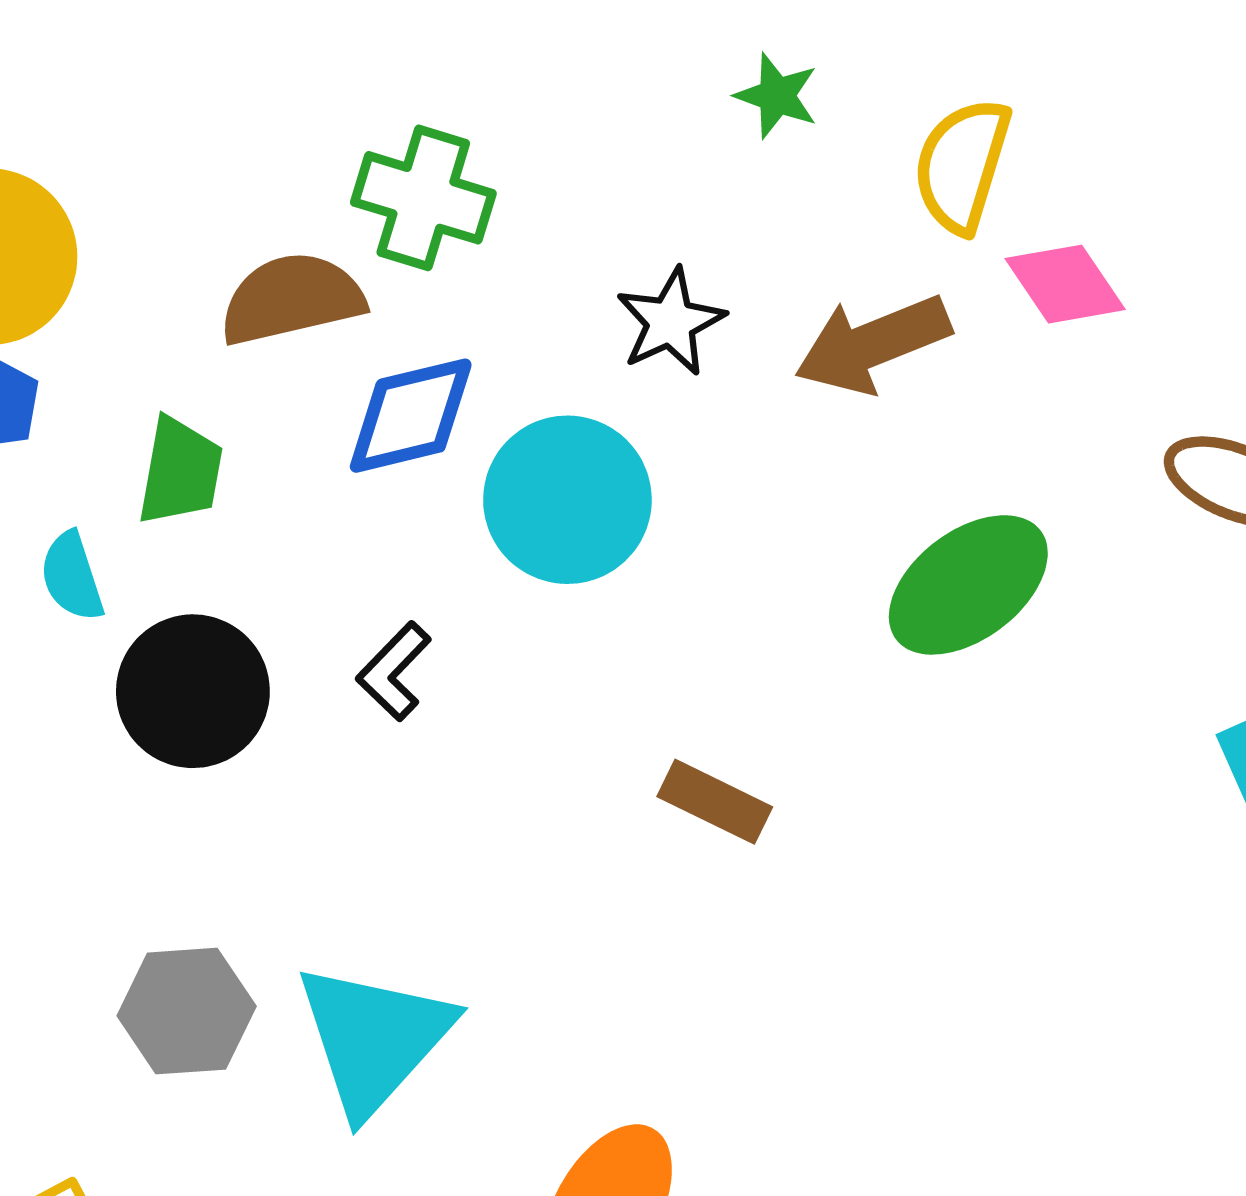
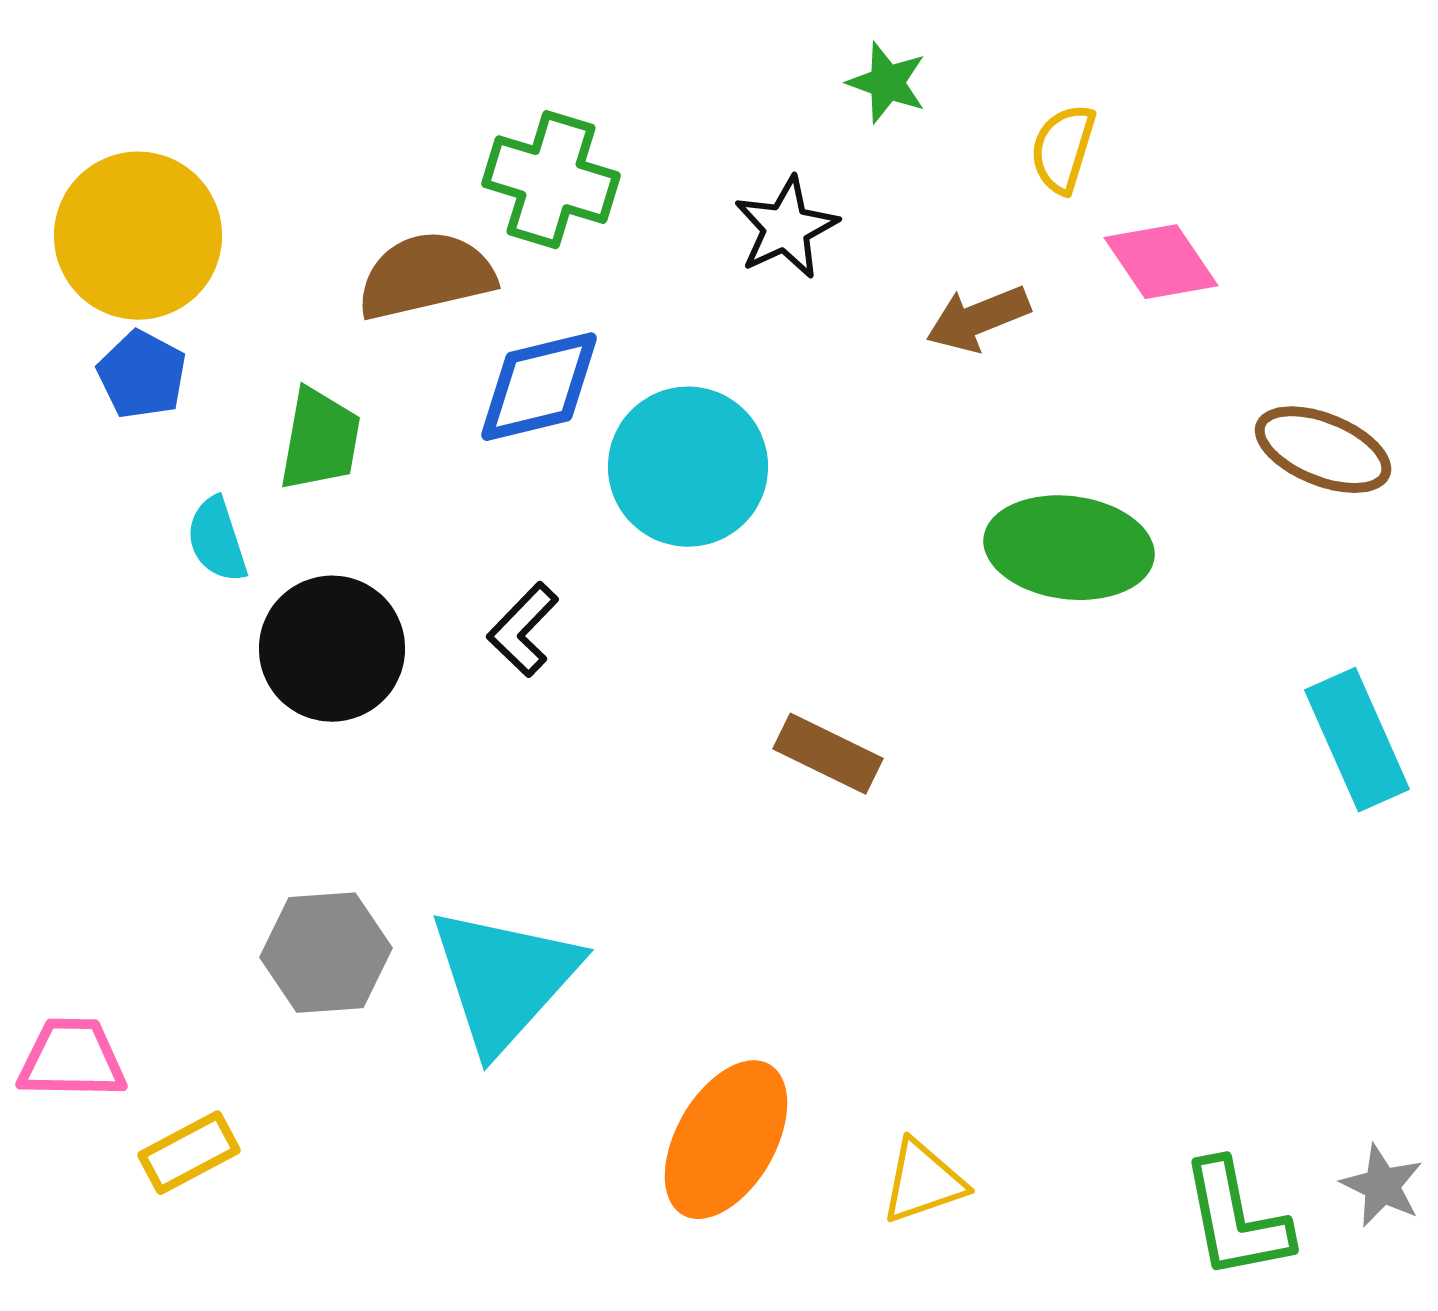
yellow semicircle: (962, 165) -> (1063, 149), size x0.7
black star: (671, 322) -> (786, 228), moved
brown arrow: (873, 344) -> (978, 319), size x0.7
green ellipse: (968, 585) -> (1069, 548), turned 44

